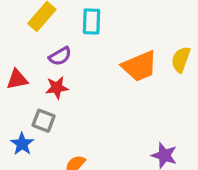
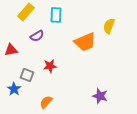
yellow semicircle: (181, 59) -> (109, 26), moved
red star: (57, 88) -> (50, 66), moved

